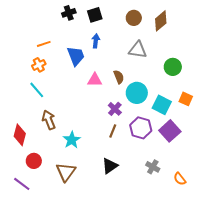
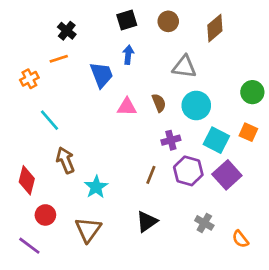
black cross: (69, 13) -> (67, 31), moved, turned -32
brown circle: (134, 18) -> (168, 21), moved
orange cross: (39, 65) -> (29, 79), moved
green circle: (173, 67) -> (252, 92), moved
cyan circle: (137, 93) -> (196, 105), moved
purple cross: (115, 109) -> (171, 140), moved, turned 32

